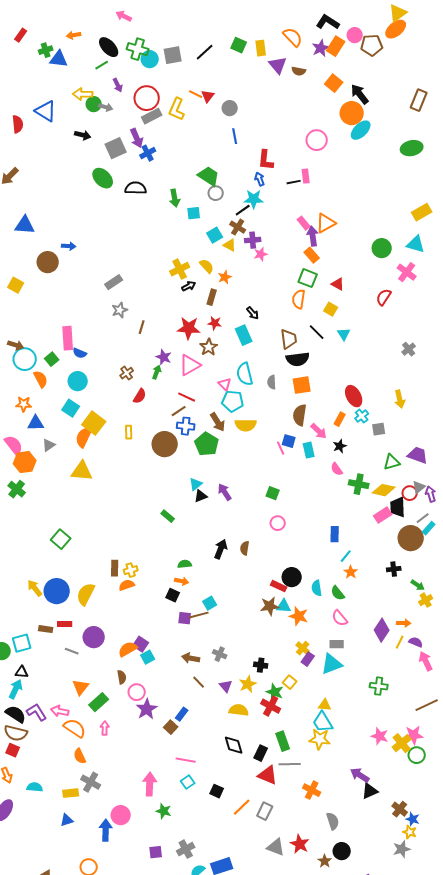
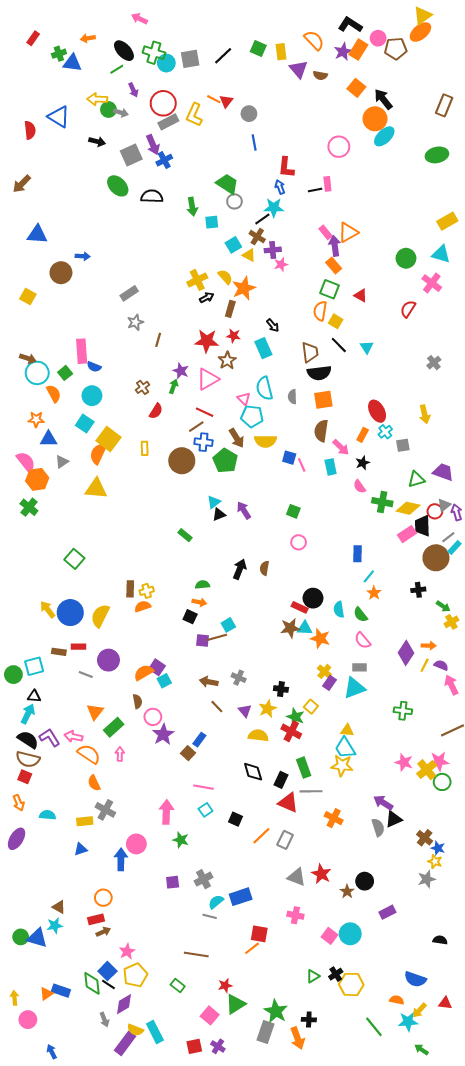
orange star: (225, 277) -> (244, 288), size x1.6
yellow square: (331, 309) -> (336, 321), moved
blue square: (289, 441) -> (289, 458), moved
gray semicircle: (333, 821) -> (378, 827), moved

